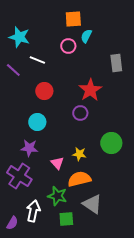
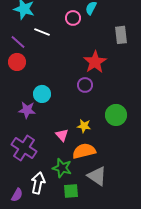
red circle: (44, 91) -> (17, 62), moved
purple star: (29, 148) -> (27, 110), moved

